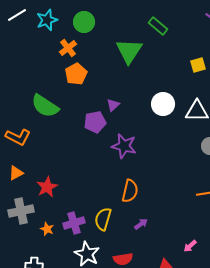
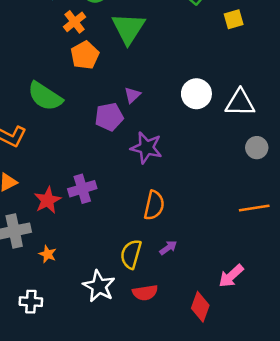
green triangle: (129, 51) -> (128, 28), moved
yellow square: (198, 65) -> (234, 19), moved
yellow semicircle: (103, 219) -> (131, 254), moved
purple cross: (74, 223) -> (82, 189), moved
pink arrow: (190, 246) -> (231, 276), size x1.5

